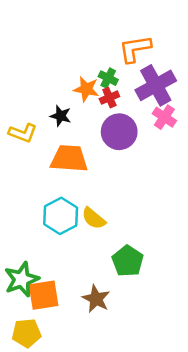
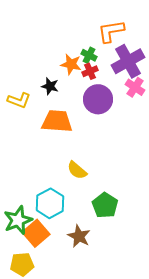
cyan hexagon: (61, 216) -> (50, 203), moved
orange square: (44, 295) -> (36, 233), turned -32

